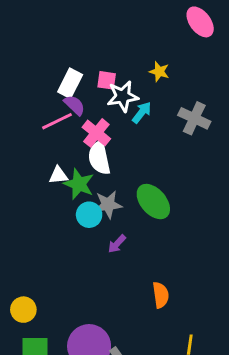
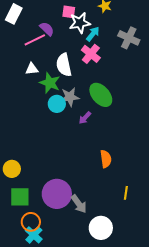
white rectangle: (70, 83) -> (14, 14), moved
pink cross: (96, 133) -> (91, 54), moved
white triangle: (58, 175) -> (32, 69), moved
purple arrow: (117, 244) -> (85, 118), moved

